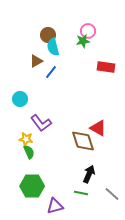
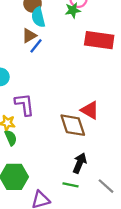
brown triangle: (36, 61) -> (29, 36), moved
red rectangle: (106, 67) -> (99, 40), size x1.4
purple L-shape: (41, 123) -> (25, 104), turned -150

